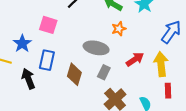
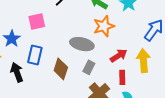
pink square: (48, 25) -> (37, 21), turned -30
orange star: (119, 29) -> (104, 26), size x1.5
red rectangle: (168, 91) -> (122, 77), moved

